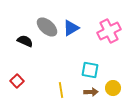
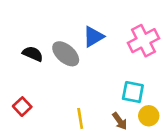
gray ellipse: (47, 27) -> (66, 54), moved
cyan square: (90, 70) -> (133, 92), moved
brown arrow: (91, 92) -> (120, 121), turned 56

